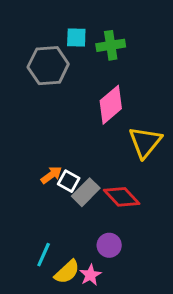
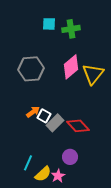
gray hexagon: (48, 66) -> (31, 69), moved
yellow triangle: (145, 142) -> (93, 74), moved

